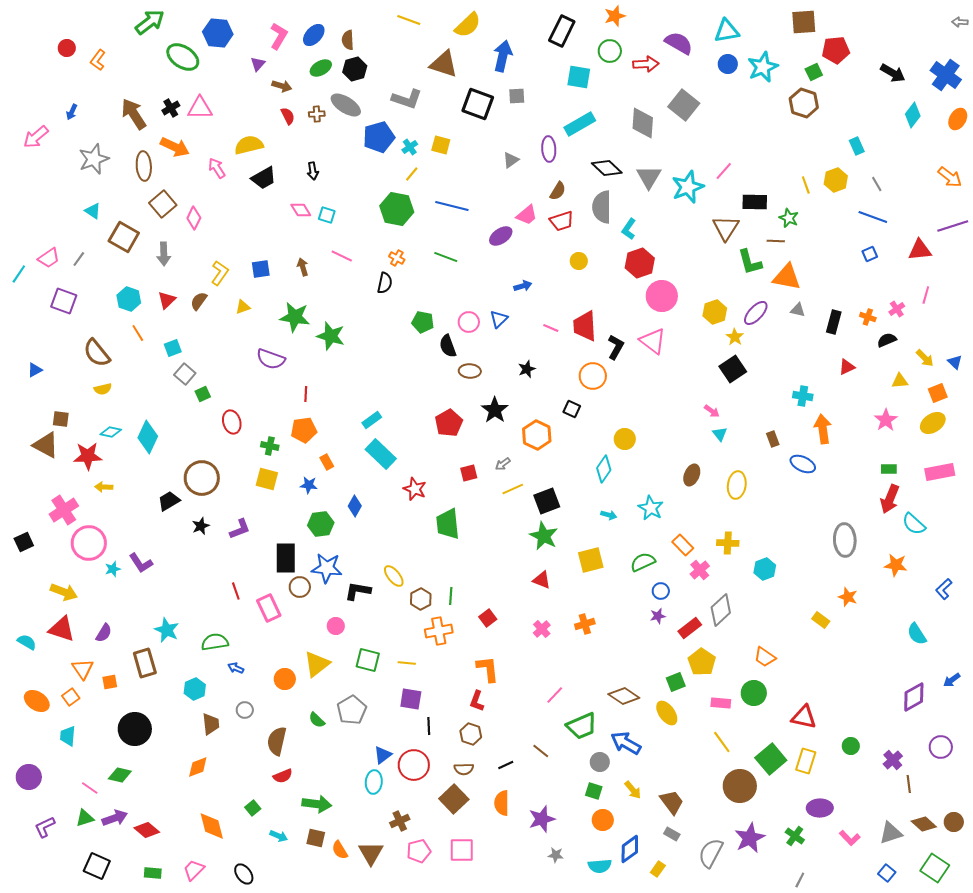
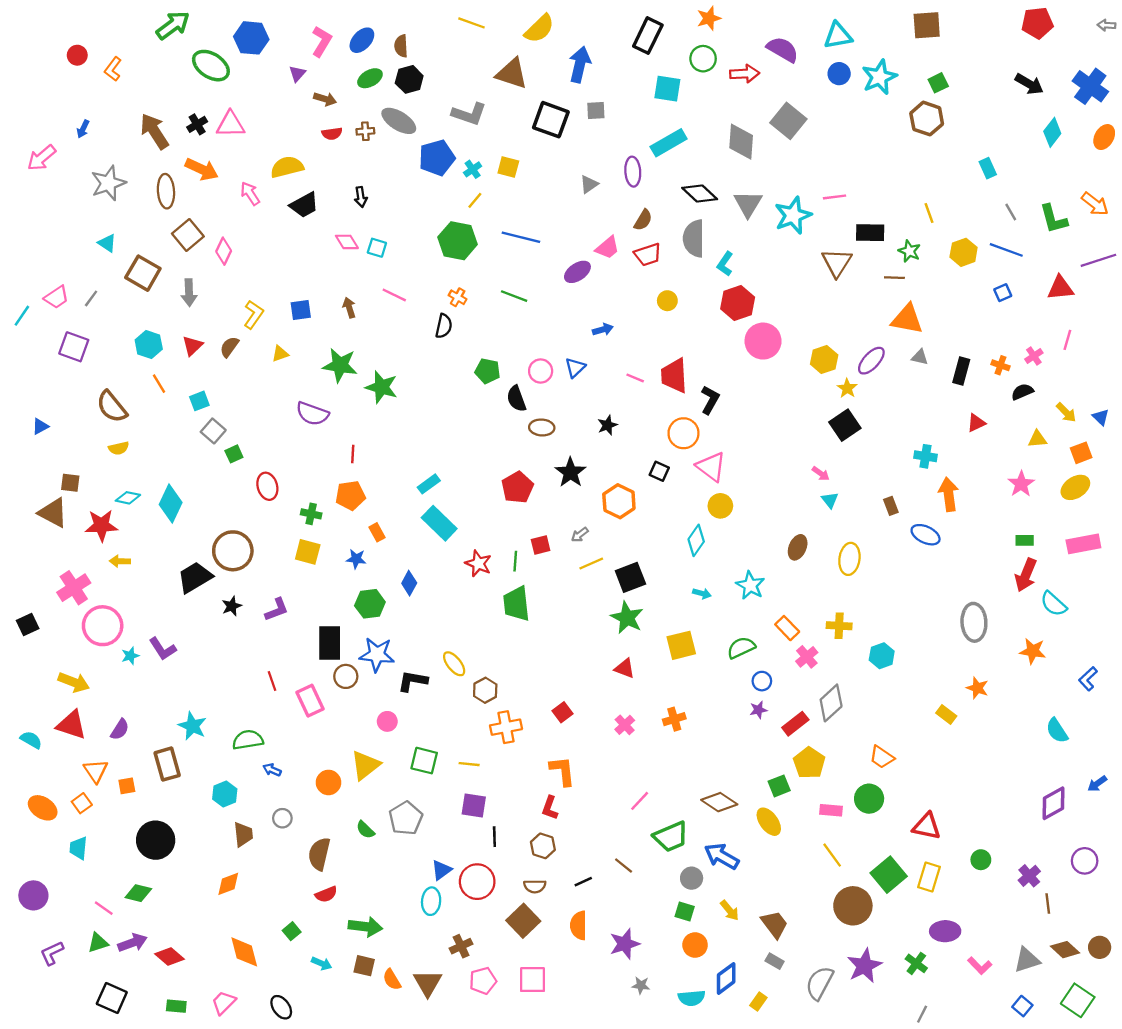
red pentagon: (836, 50) -> (1037, 23), moved
red semicircle: (288, 116) -> (332, 134), turned 108
pink line: (724, 171) -> (834, 197), turned 42
yellow hexagon: (836, 180) -> (964, 252), moved
green L-shape: (750, 262) -> (1053, 219), moved
pink triangle: (653, 341) -> (711, 467), moved
black trapezoid: (169, 501) -> (195, 577), size x1.4
green line: (451, 596) -> (515, 561), moved

